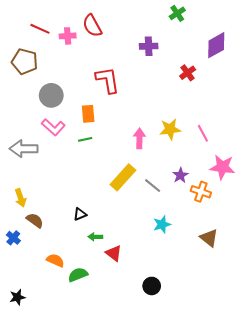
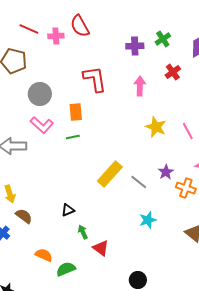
green cross: (177, 13) -> (163, 39), moved
yellow star: (170, 129) -> (156, 127), turned 30
pink arrow: (139, 138) -> (140, 86), moved
green arrow: (95, 237) -> (83, 232), turned 64

